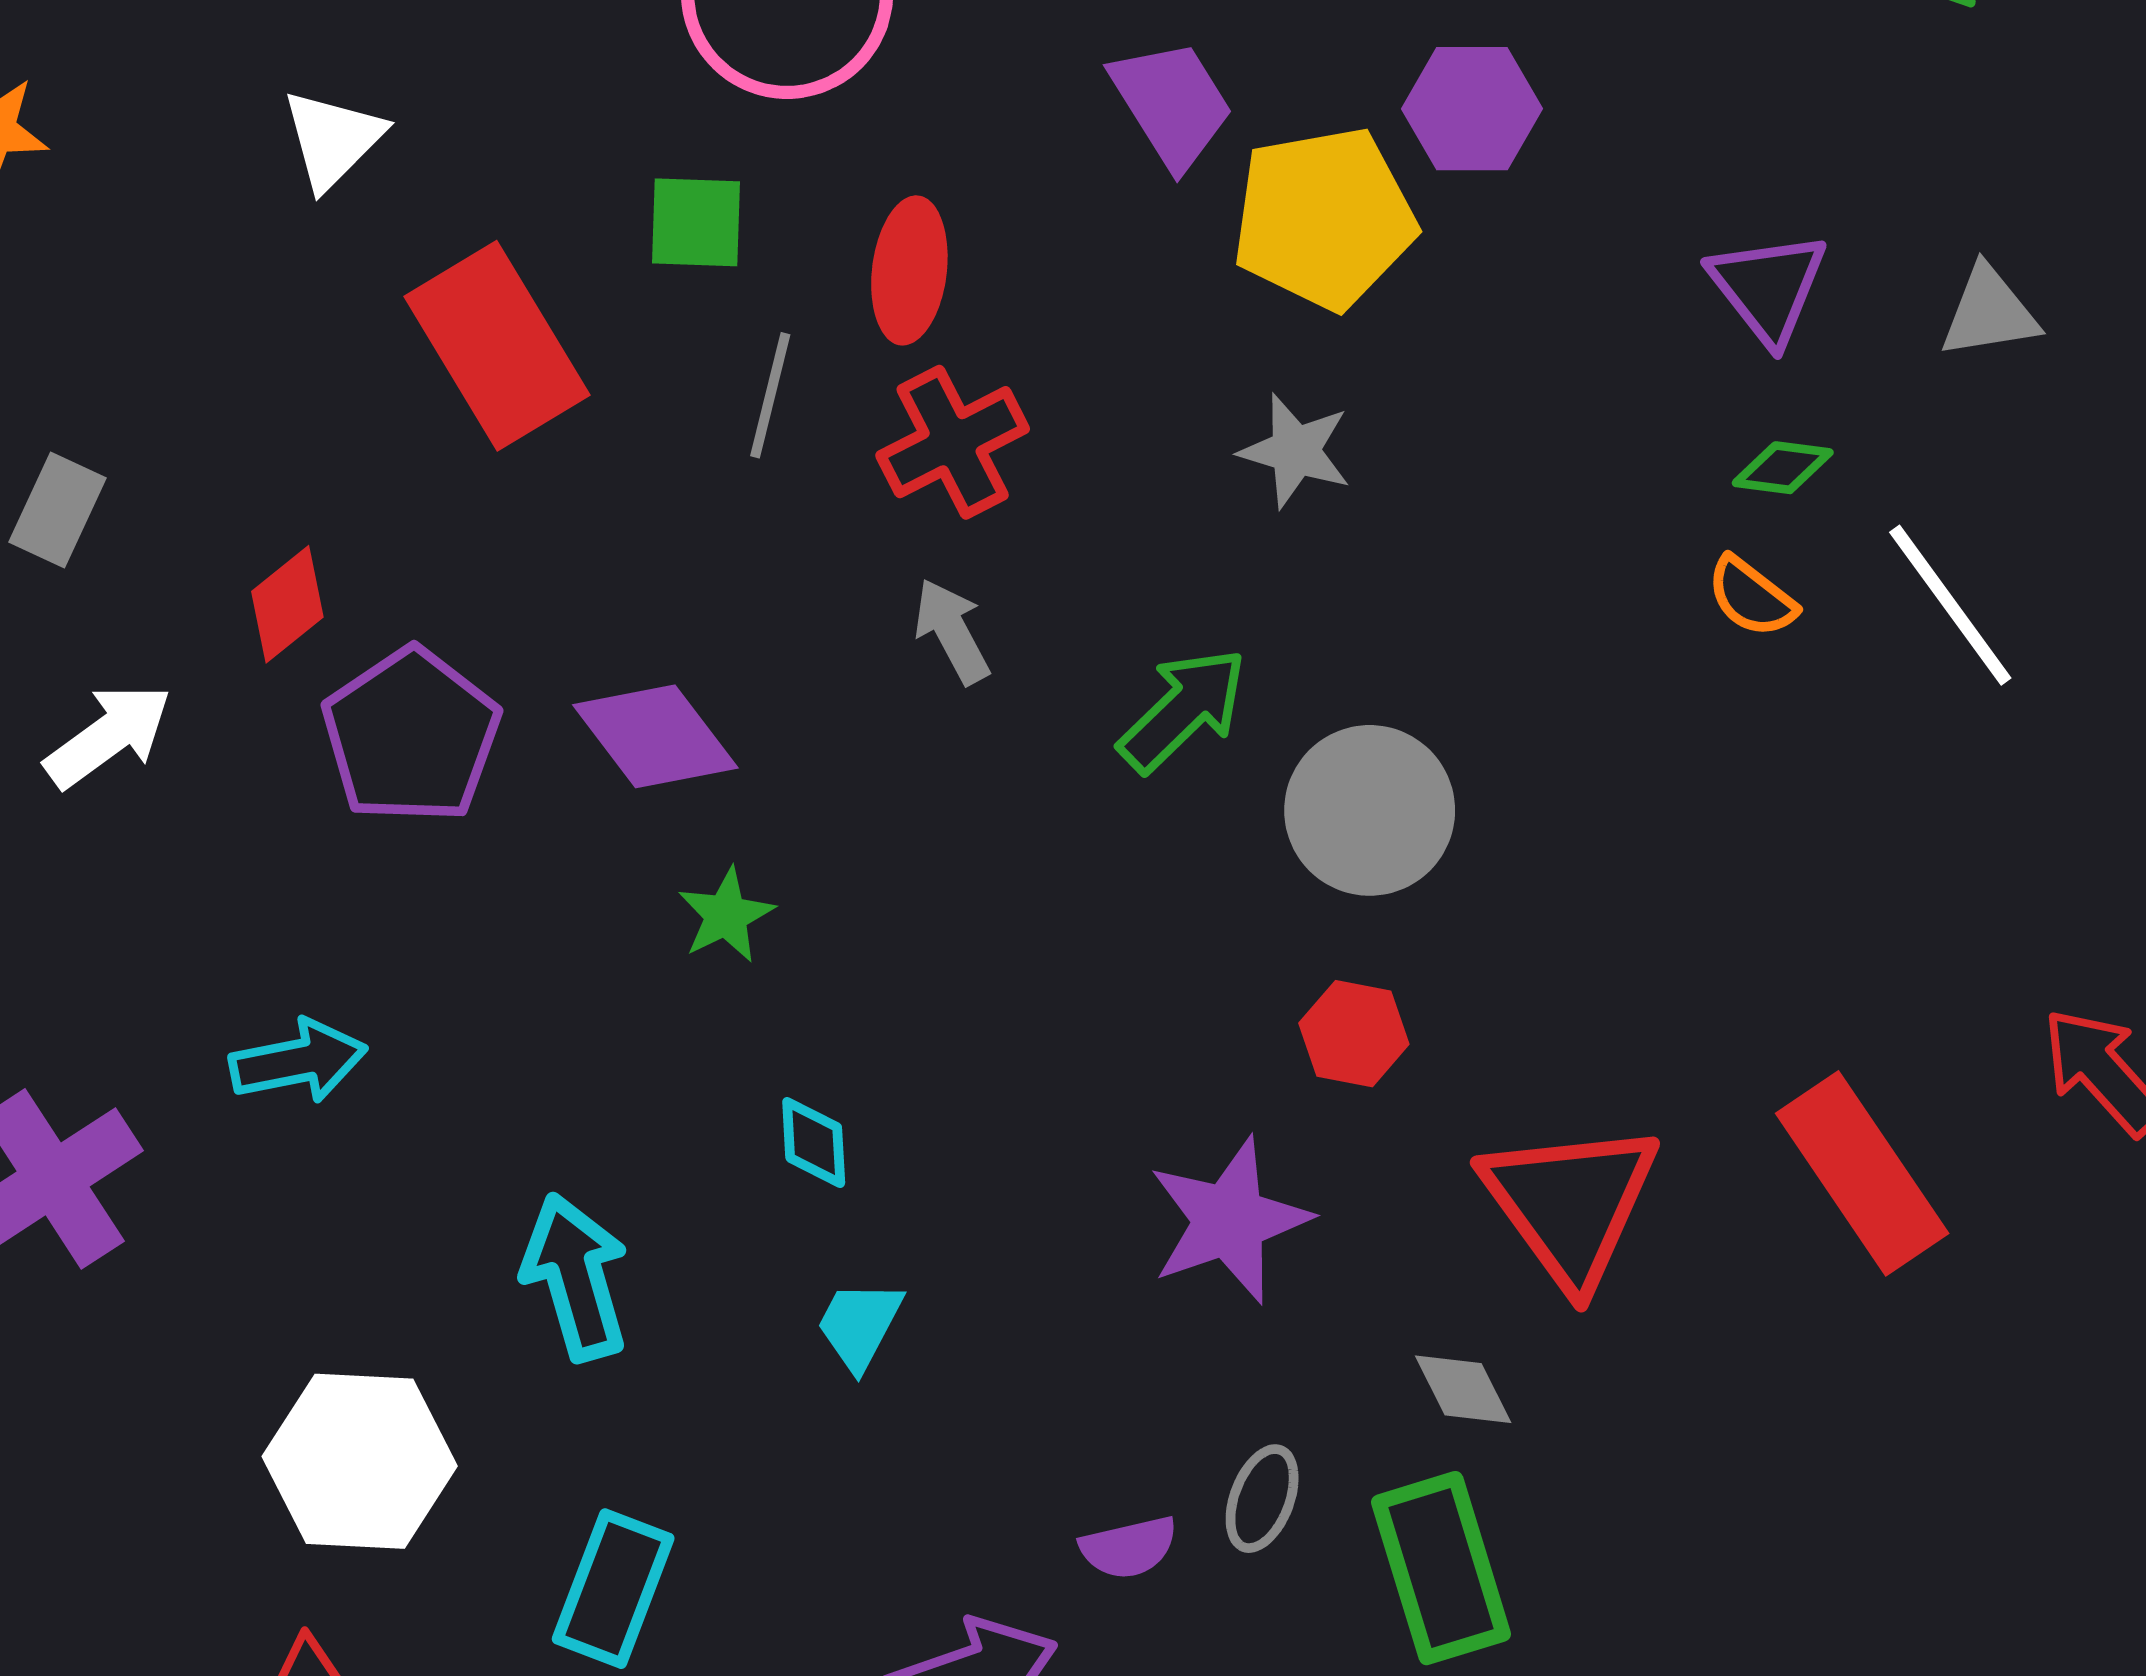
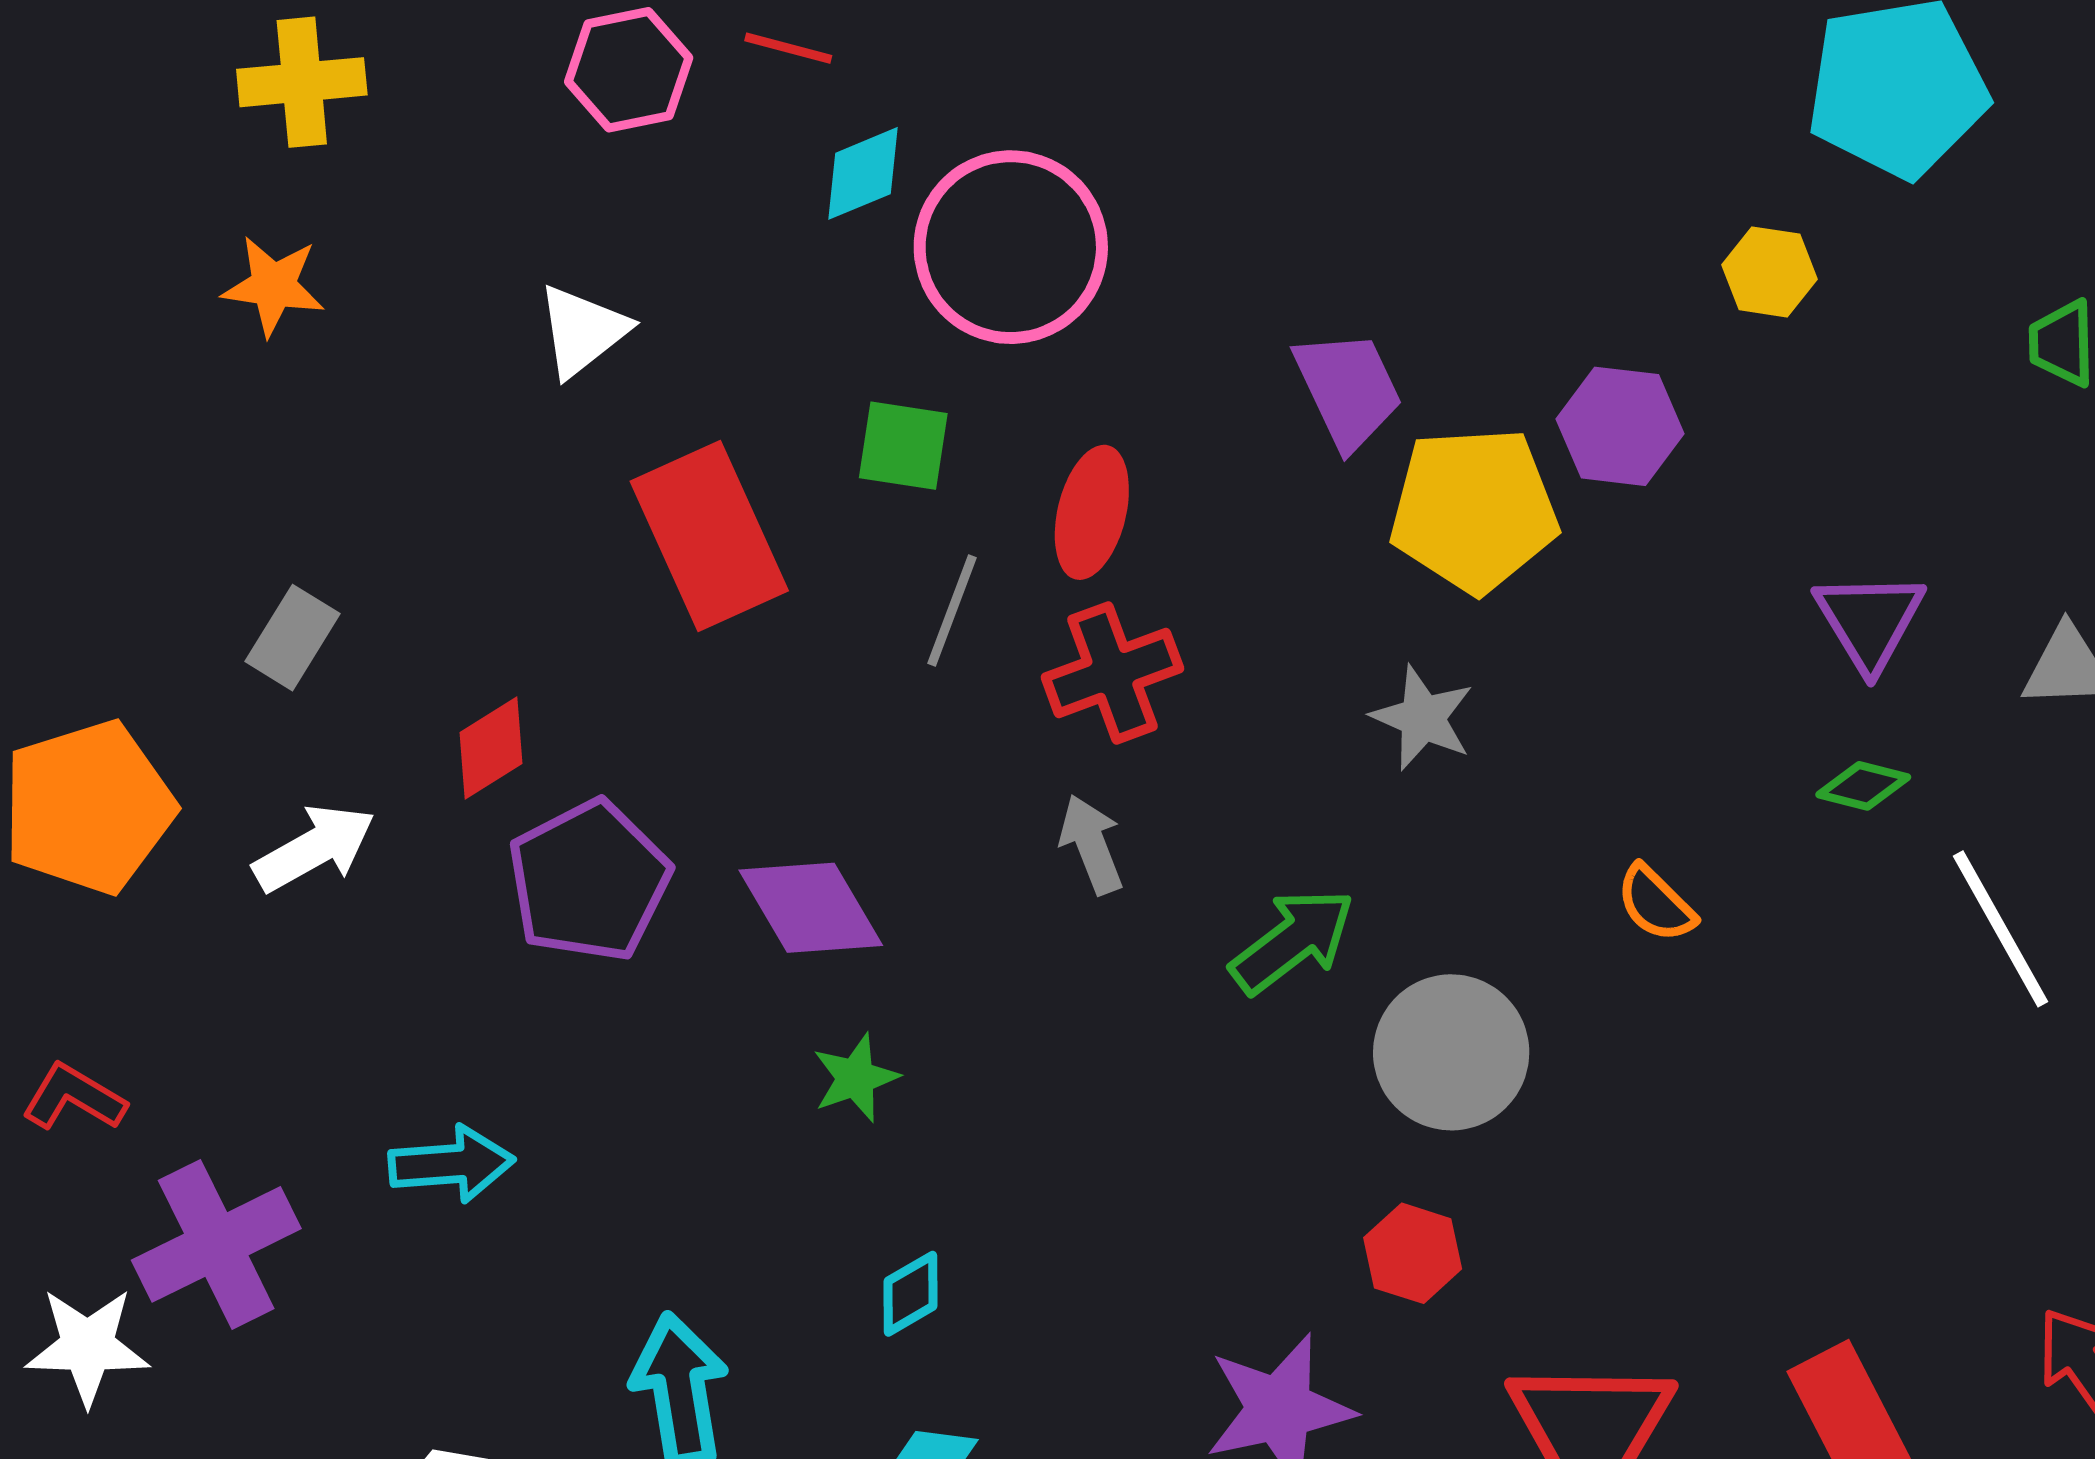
orange semicircle: (1751, 597) -> (1656, 904), moved
cyan diamond: (814, 1143) -> (910, 1294), turned 56

